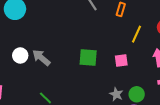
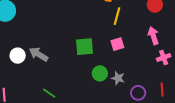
yellow line: (136, 34) -> (117, 16), moved
green circle: (137, 94) -> (100, 73), moved

